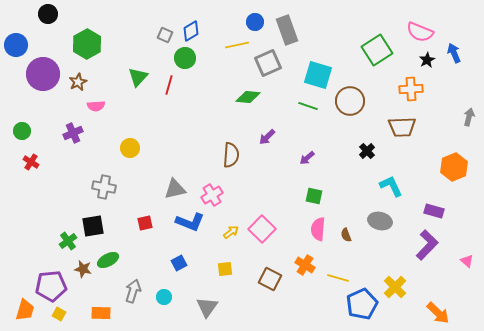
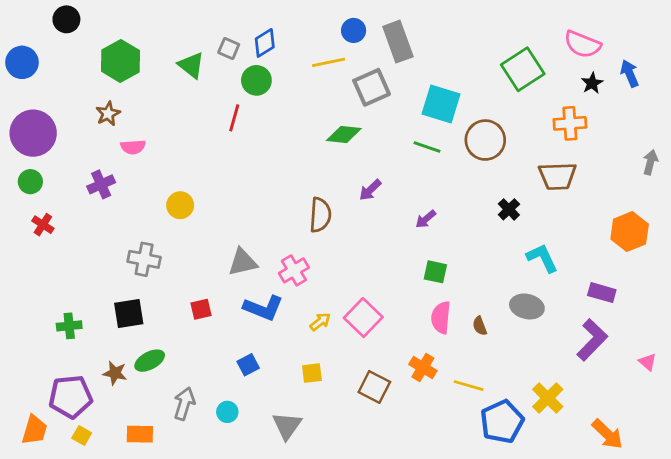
purple circle: (43, 74) -> (33, 133), moved
green triangle: (138, 77) -> (191, 65), moved, turned -35
green cross: (68, 241) -> (69, 326), moved, turned 30

